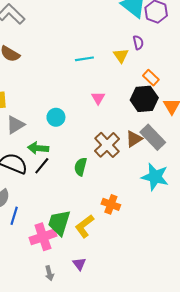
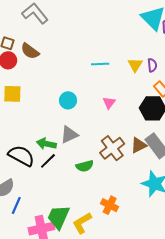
purple semicircle: (138, 43) -> (152, 65), moved
cyan circle: (56, 117) -> (68, 100), moved
gray triangle: (15, 125) -> (69, 135), moved
green semicircle: (80, 167) -> (85, 166), turned -126

